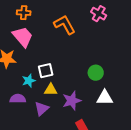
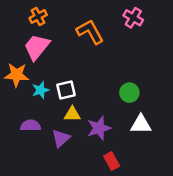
orange cross: (24, 13) -> (38, 16), turned -32
pink trapezoid: (23, 37) -> (37, 47), turned -100
cyan star: (29, 81) -> (41, 90), moved

